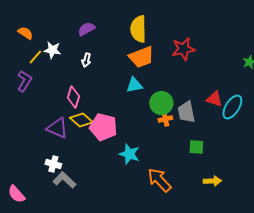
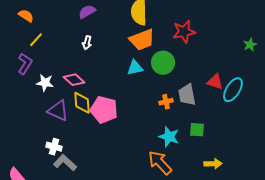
white star: (52, 50) -> (45, 83), moved
pink diamond: (73, 97) -> (74, 80), turned -65
green circle: (161, 103) -> (163, 63), moved
yellow diamond: (81, 120) -> (82, 103), turned 45
cyan star: (129, 154) -> (169, 137), moved

